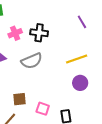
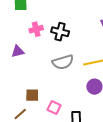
gray semicircle: (32, 61) -> (63, 62), moved

